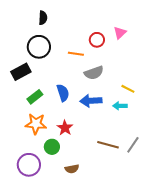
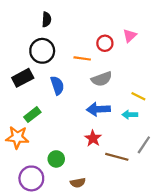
blue semicircle: (63, 93) -> (57, 85), moved
green rectangle: (35, 97) -> (32, 115), moved
orange star: (36, 124) -> (17, 137), moved
red star: (65, 128) -> (93, 138), moved
gray line: (133, 145) -> (144, 145), moved

